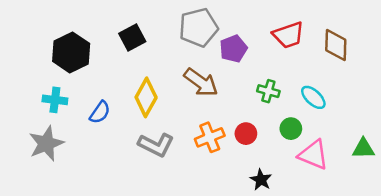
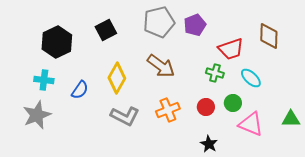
red trapezoid: (288, 35) -> (231, 49), moved
purple pentagon: (233, 49) -> (195, 25), moved
red circle: (246, 134) -> (206, 107), moved

